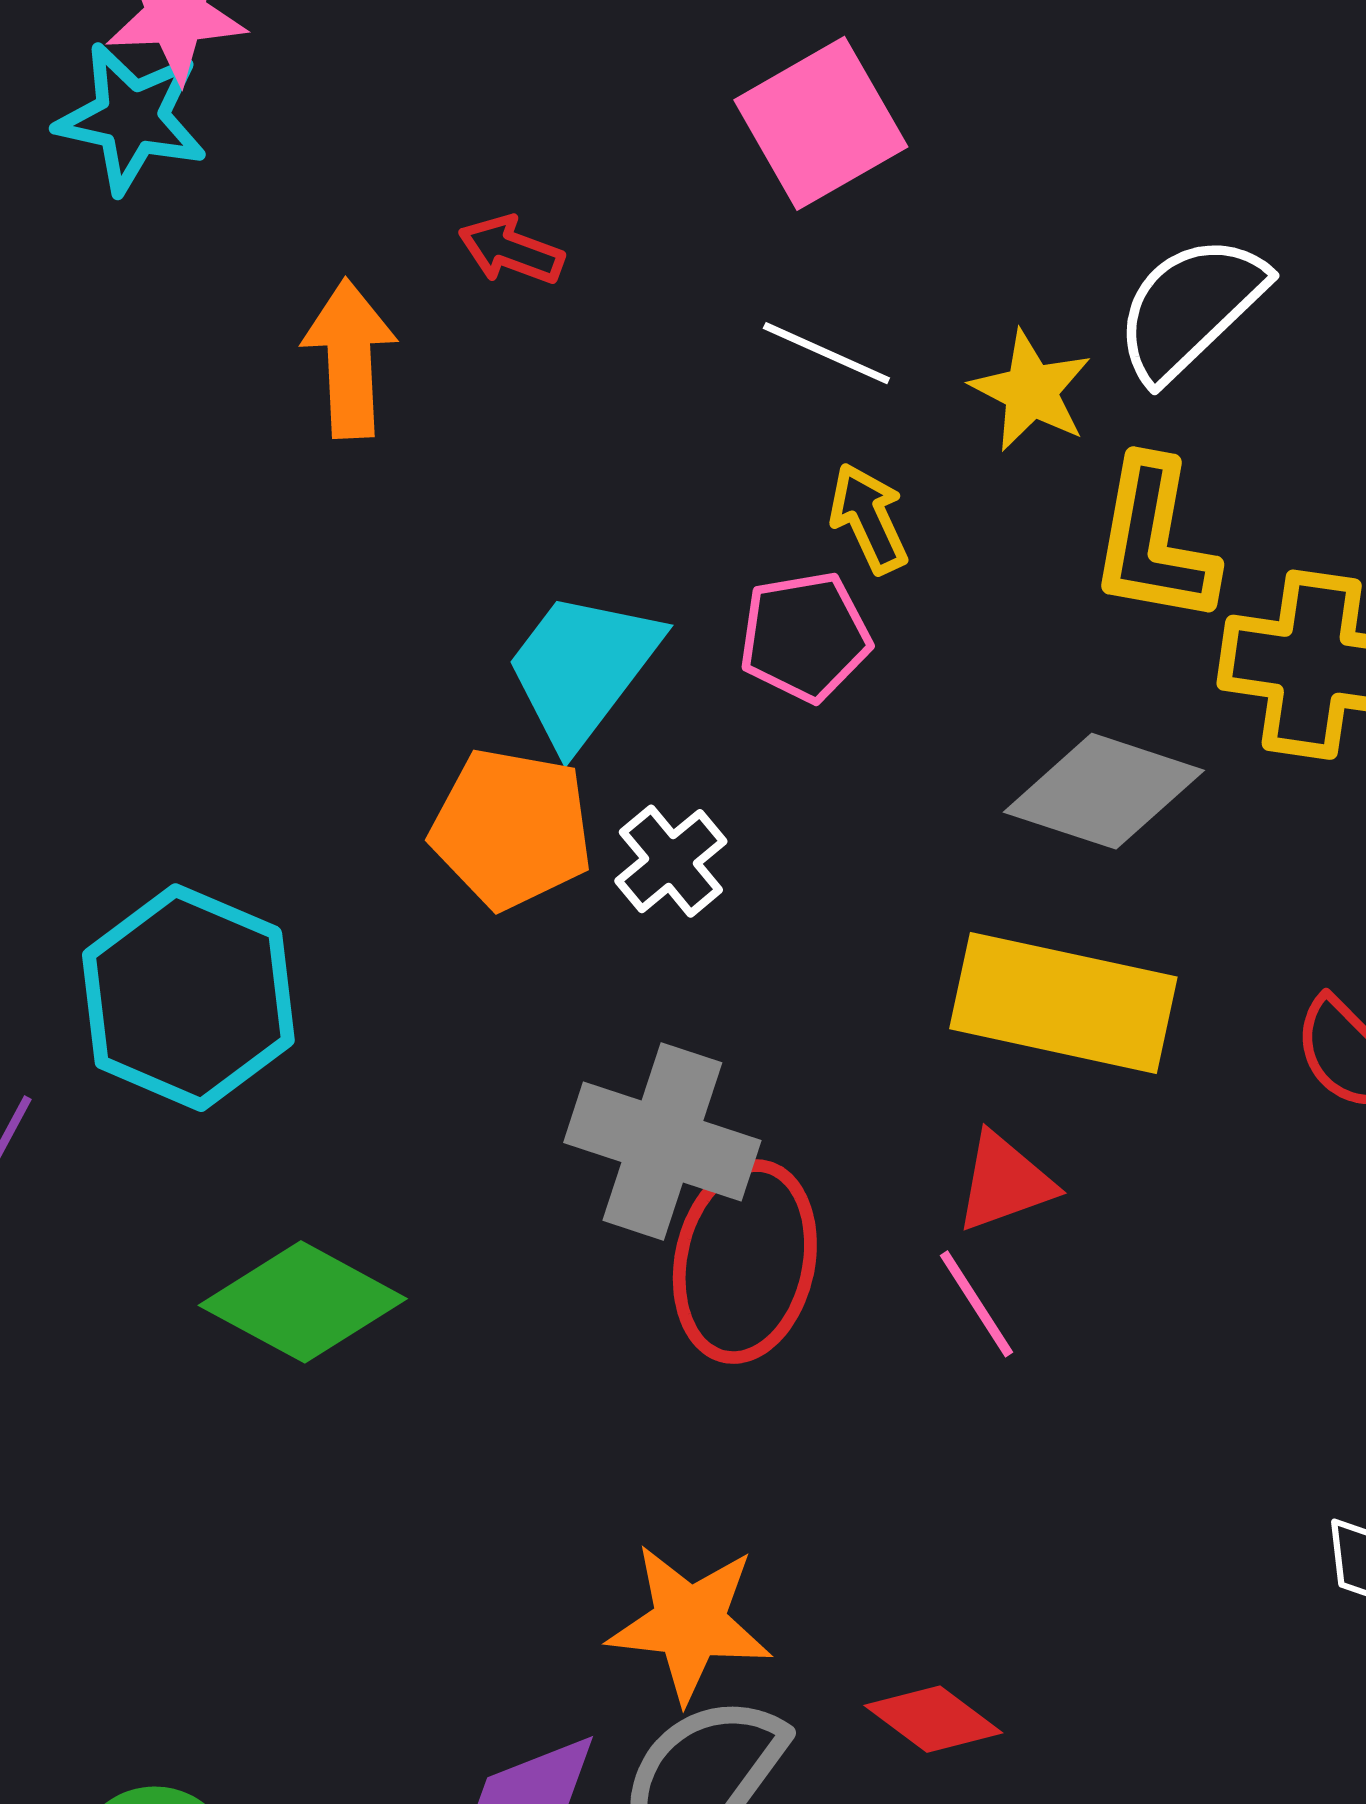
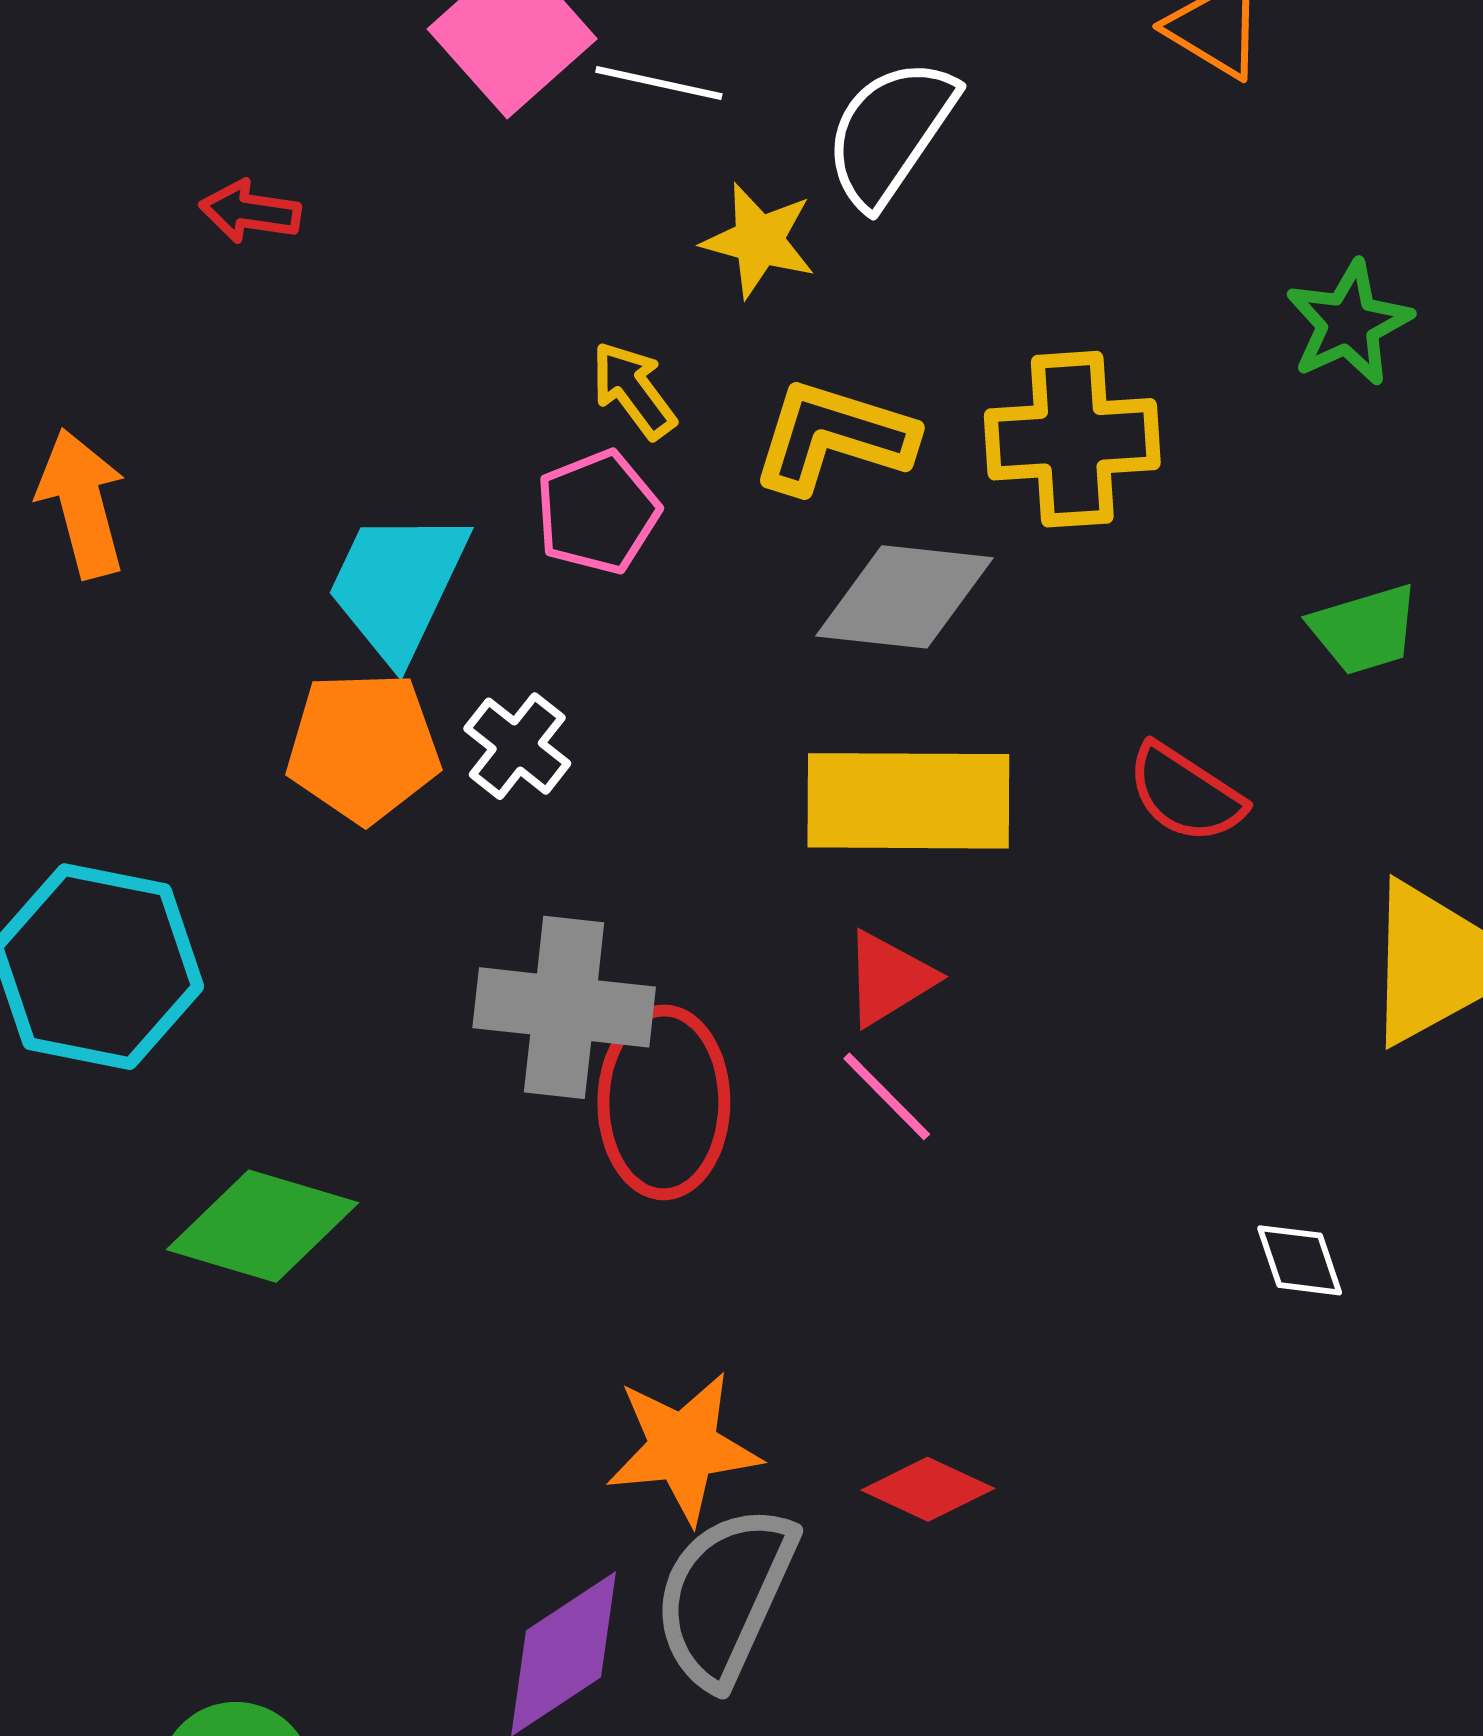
white line: (826, 353) -> (659, 83), moved
orange arrow: (349, 359) -> (82, 503), moved
yellow L-shape: (1154, 541) -> (833, 437), moved, turned 109

